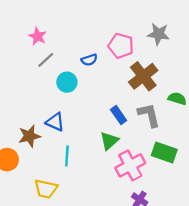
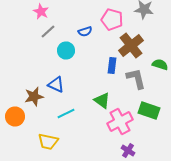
blue rectangle: (119, 115) -> (112, 66), moved, turned 42
green triangle: (109, 141) -> (102, 100), turned -42
cyan line: (67, 156) -> (66, 114), turned 60

